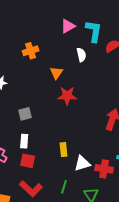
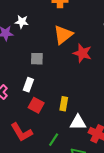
orange triangle: (56, 73) -> (63, 35), moved, size x1.5
red square: (28, 161) -> (36, 105), moved

